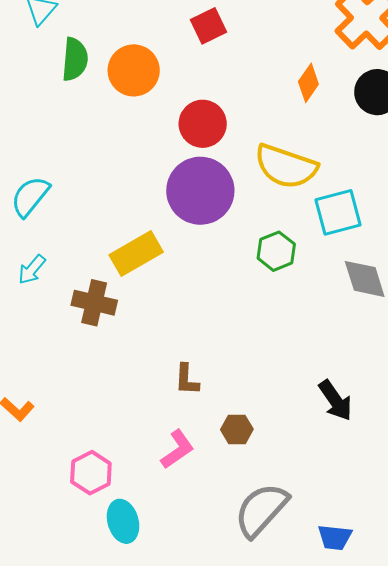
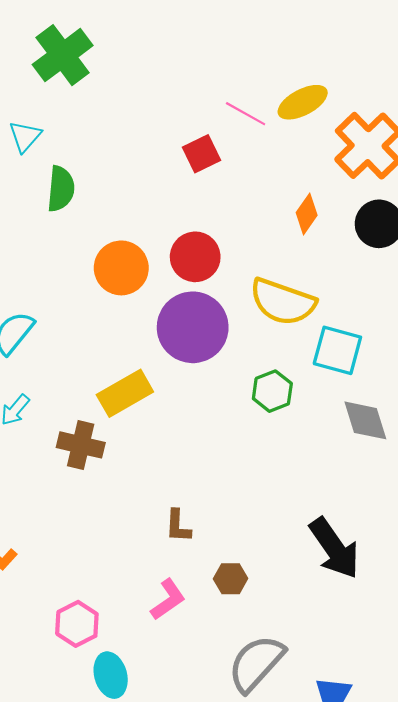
orange circle: (134, 70) -> (121, 268), moved
cyan square: (338, 212) -> (337, 350), turned 30
black arrow: (335, 400) -> (334, 548), size x1.4

